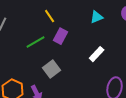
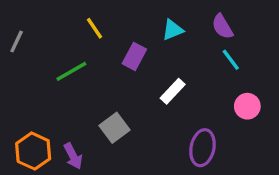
purple rectangle: (61, 36) -> (134, 56), moved
gray square: (52, 69) -> (115, 128), moved

